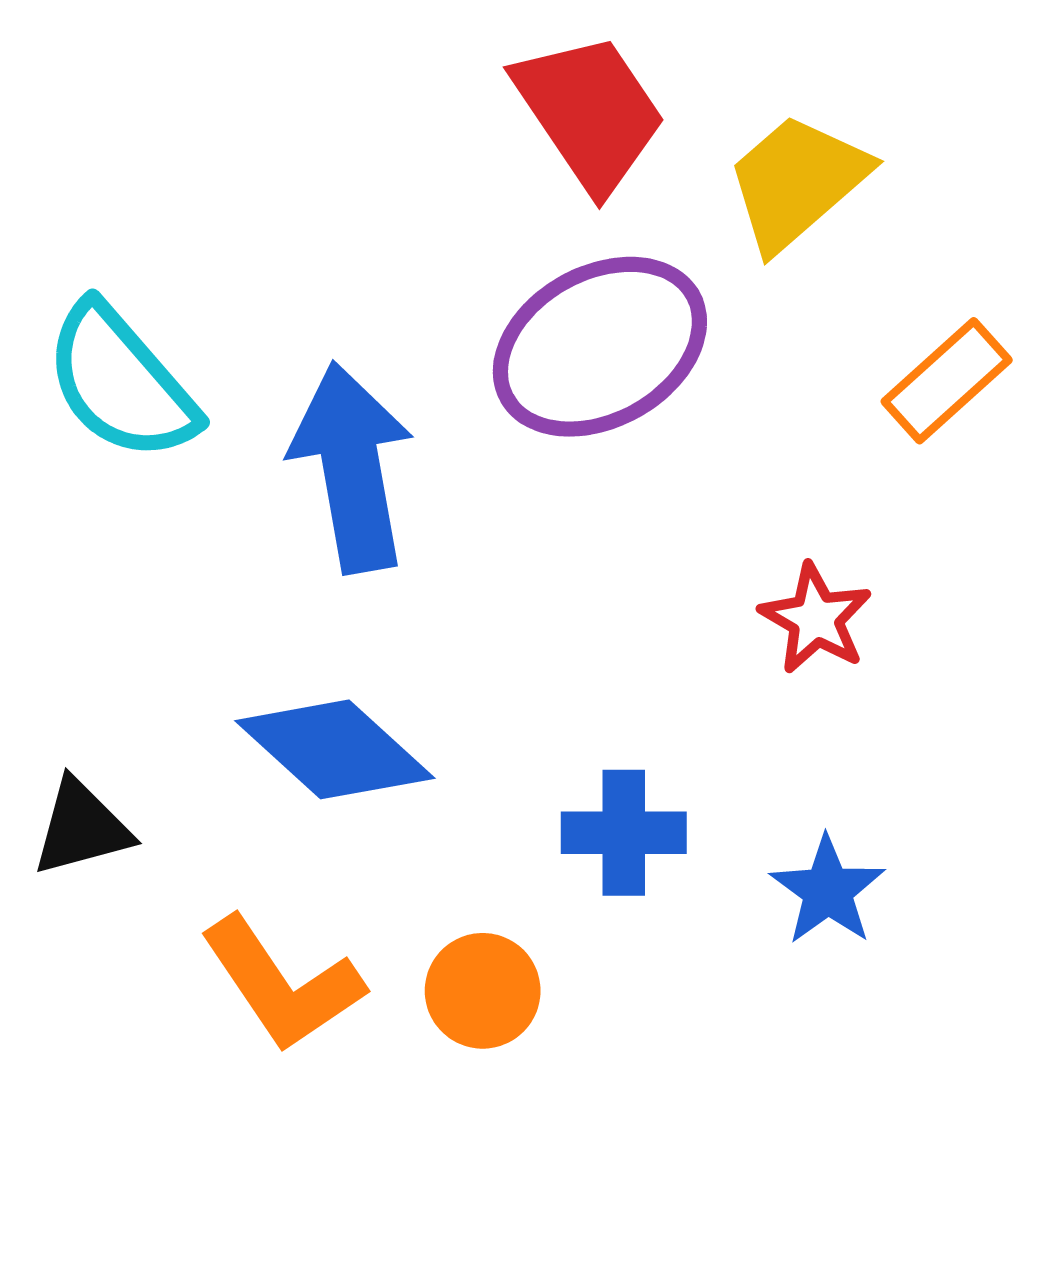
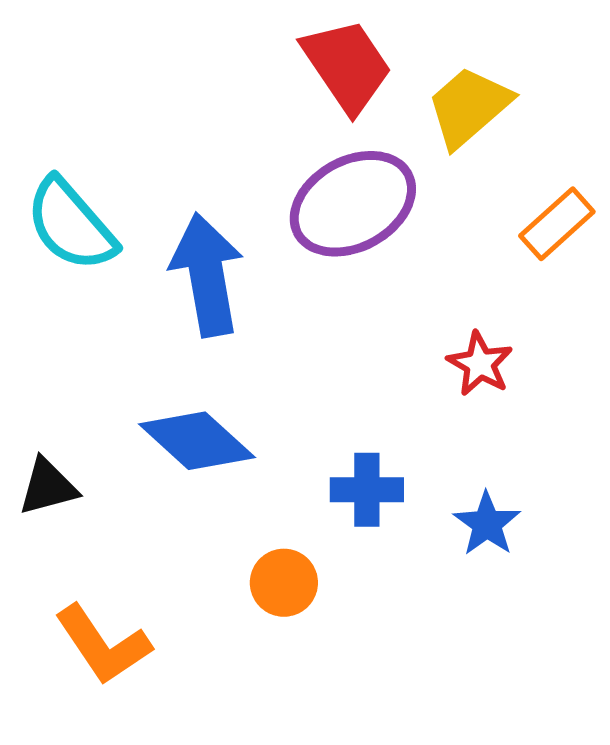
orange L-shape: (282, 984) -> (103, 645), moved

